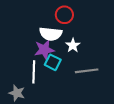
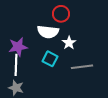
purple star: (44, 50) -> (18, 47), moved
white line: (34, 72) -> (16, 65), moved

